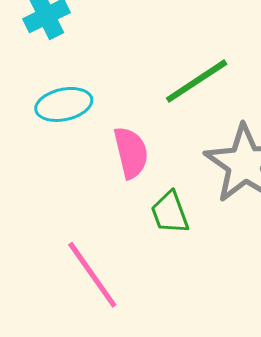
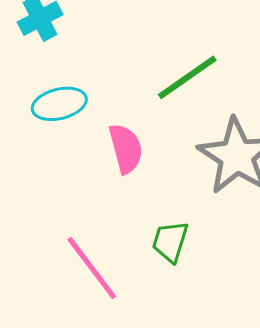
green trapezoid: (170, 213) -> (170, 242), moved, turned 39

